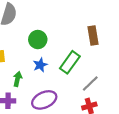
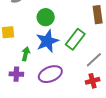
blue star: (40, 65) -> (47, 41), size x1.6

